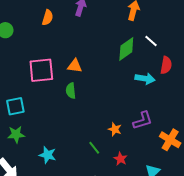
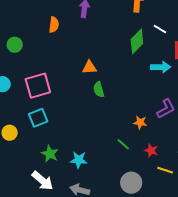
pink square: (41, 70) -> (38, 86), moved
green semicircle: (71, 91) -> (99, 89), moved
green star: (16, 134) -> (50, 154), moved, turned -30

